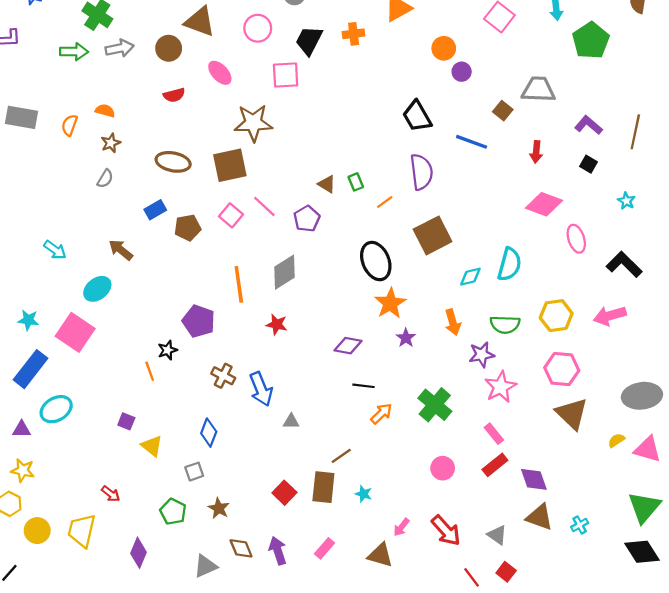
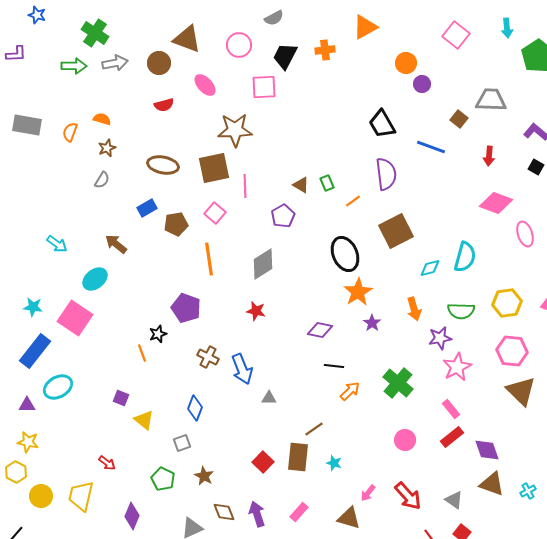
pink line: (264, 206) -> (245, 186), moved, turned 45
orange line: (239, 284) -> (209, 259), moved

